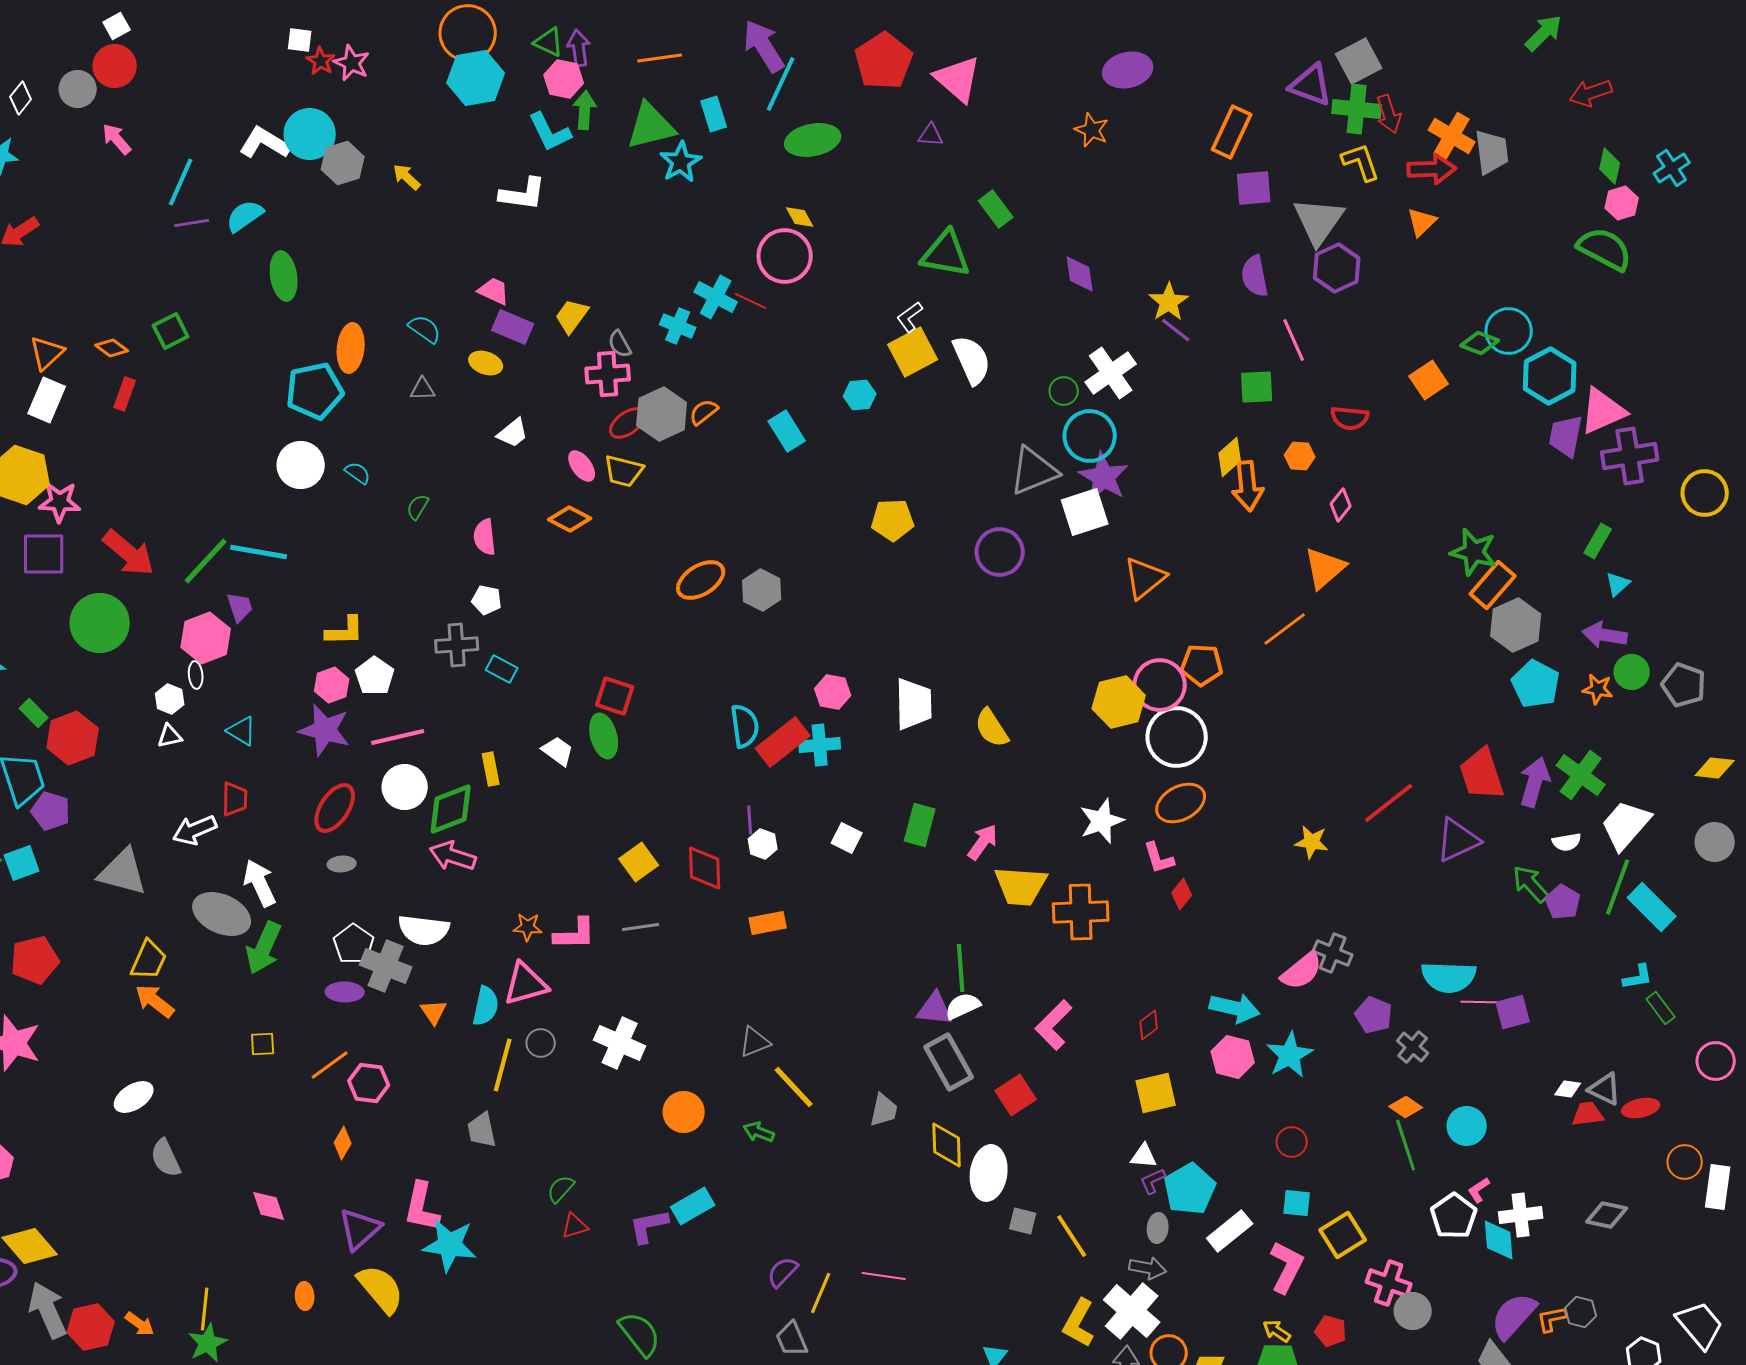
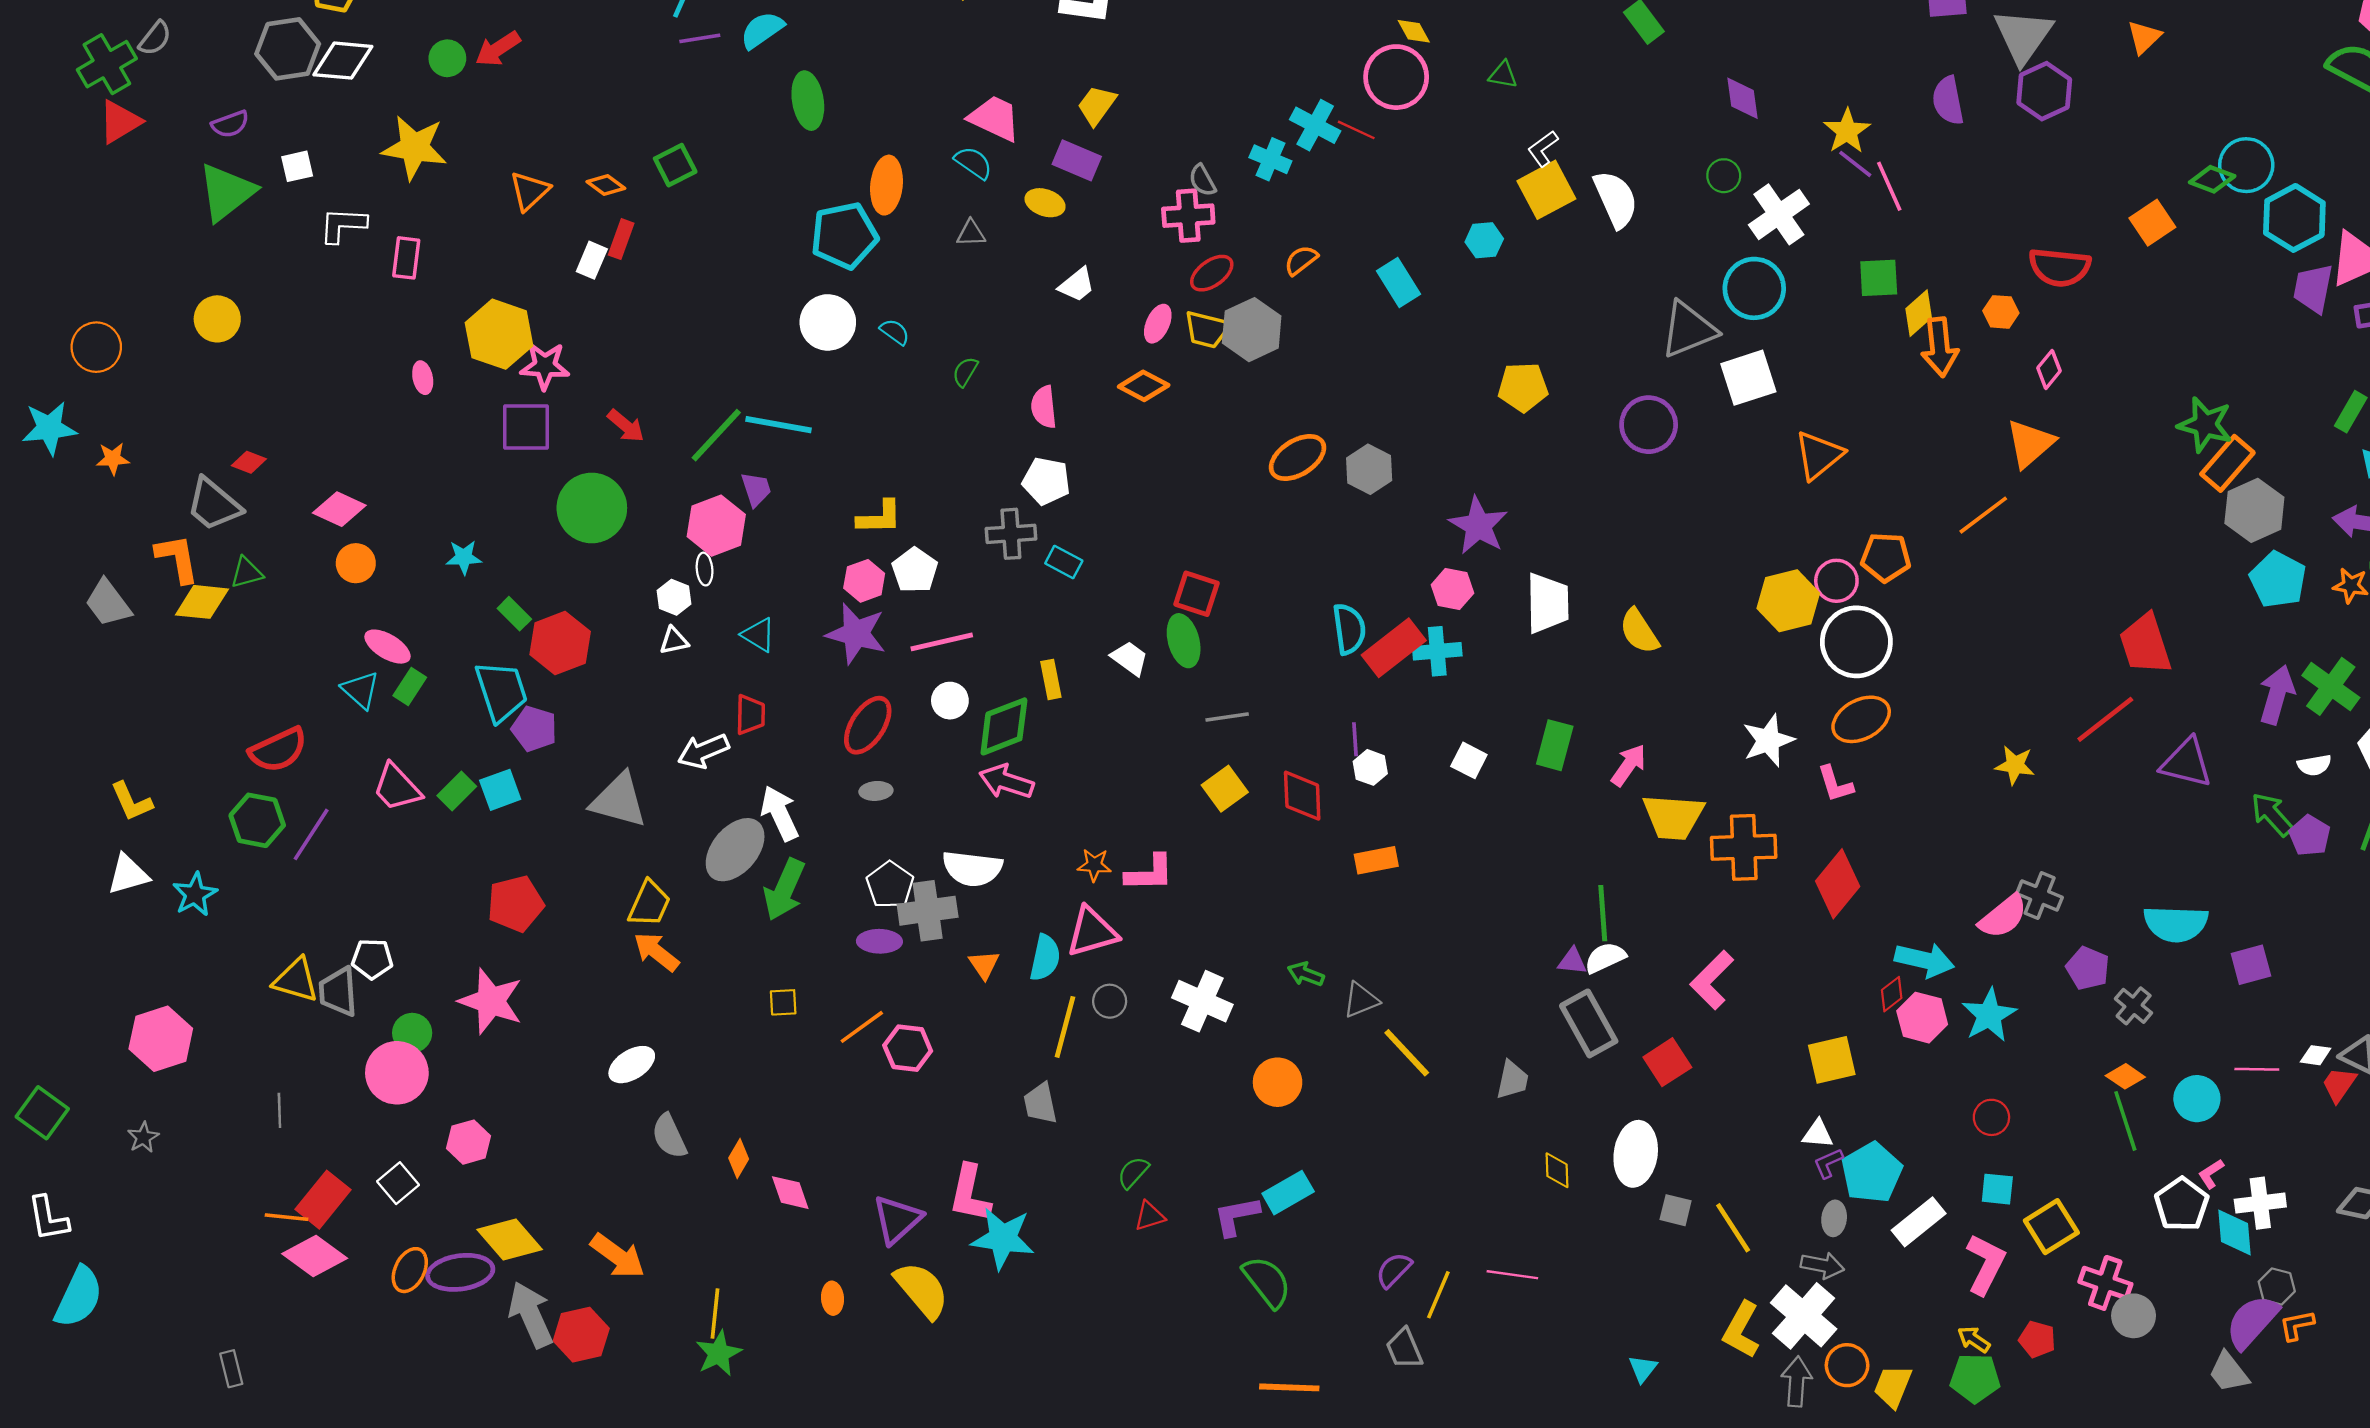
green triangle: (946, 254) -> (1503, 75), moved, size x0.5
pink trapezoid: (494, 291) -> (995, 118), moved, size x1.4
yellow trapezoid: (572, 316) -> (1097, 105), moved
pink line: (1294, 340) -> (1889, 186), moved
green square: (1257, 387) -> (1879, 278), moved
green circle: (1064, 391) -> (1724, 176), moved
white rectangle: (47, 400) -> (592, 260), moved, size x0.7
gray hexagon: (662, 414) -> (1252, 330), moved
red semicircle: (1350, 418) -> (2060, 267), size x1.4
pink ellipse: (582, 466) -> (1158, 324), turned 60
purple star: (1104, 477) -> (1478, 526), moved
red arrow: (129, 553) -> (626, 426), size x0.6
white pentagon: (487, 600) -> (1046, 481), size x1.4
pink circle: (1160, 685) -> (1836, 581), size x0.7
red trapezoid: (1482, 774) -> (2145, 644), moved
white circle: (405, 787) -> (950, 701), size x0.7
purple triangle: (1458, 840) -> (2186, 763), turned 39
red diamond: (1182, 894) -> (1838, 884), moved, size x1.8
gray ellipse: (222, 914) -> (735, 850), turned -74
gray line: (641, 927) -> (1227, 717), moved
gray cross: (386, 966) -> (928, 911), turned -30
pink line: (1480, 1002) -> (2257, 1069), moved
purple triangle: (935, 1009) -> (1572, 961), size x0.7
red diamond: (1149, 1025) -> (1892, 994), moved
red trapezoid: (1588, 1114) -> (2339, 1085), turned -48
green arrow: (759, 1132) -> (1306, 974), moved
orange diamond: (343, 1143) -> (739, 1158), moved
yellow diamond: (947, 1145) -> (1557, 1170), moved, size x0.7
gray hexagon: (1581, 1312) -> (2277, 1286), moved
orange arrow: (140, 1324) -> (618, 1256), moved, size x1.6
green semicircle: (640, 1334) -> (1267, 1282), moved

